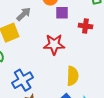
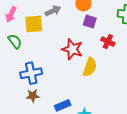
yellow semicircle: (73, 76) -> (90, 67), moved

